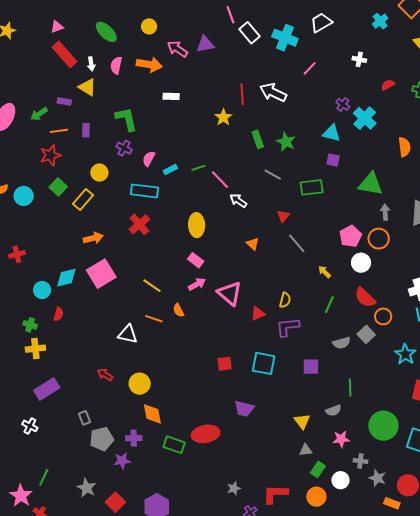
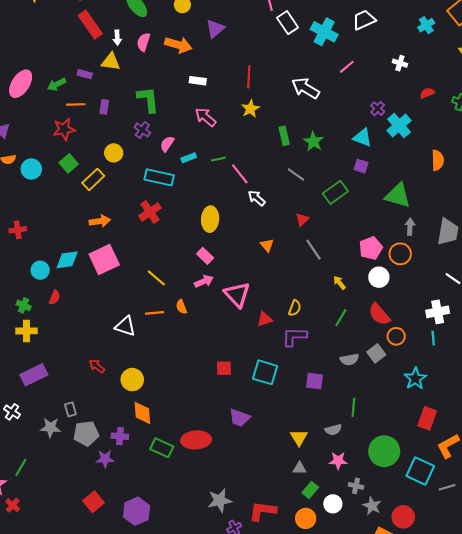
purple triangle: (205, 44) -> (215, 29), moved, turned -36
pink arrow: (177, 49) -> (206, 117), moved
yellow triangle: (87, 87) -> (111, 62), turned -30
red line: (242, 94) -> (249, 77), moved
green rectangle: (312, 187) -> (335, 192), turned -35
orange line: (154, 319) -> (155, 313), turned -30
gray star: (87, 488) -> (50, 428), moved, turned -30
gray star: (234, 488) -> (220, 500), size x1.6

